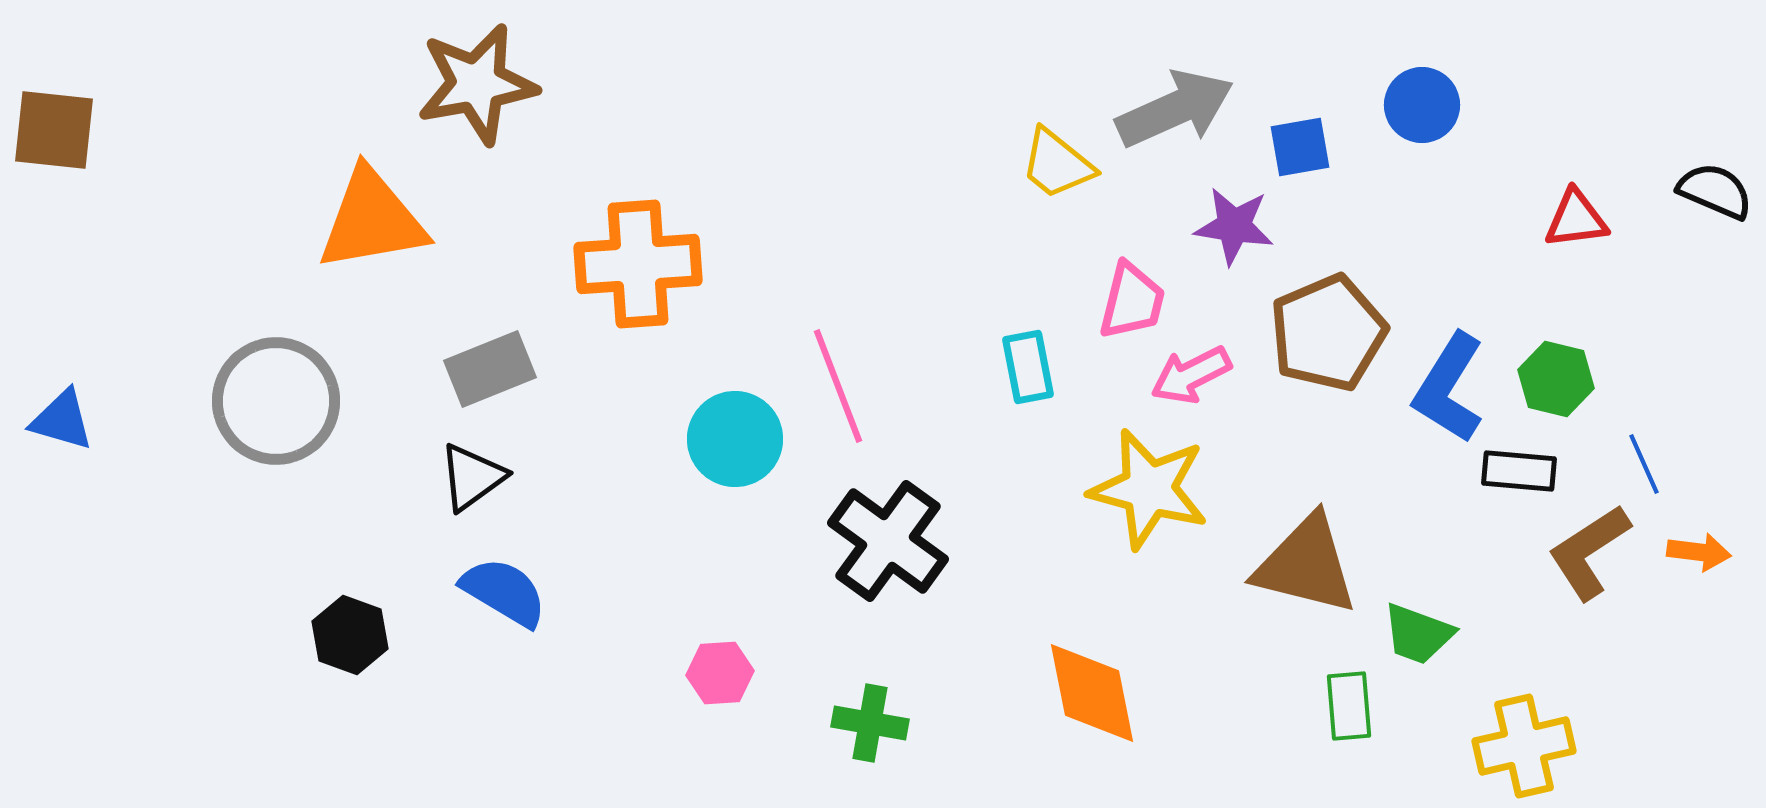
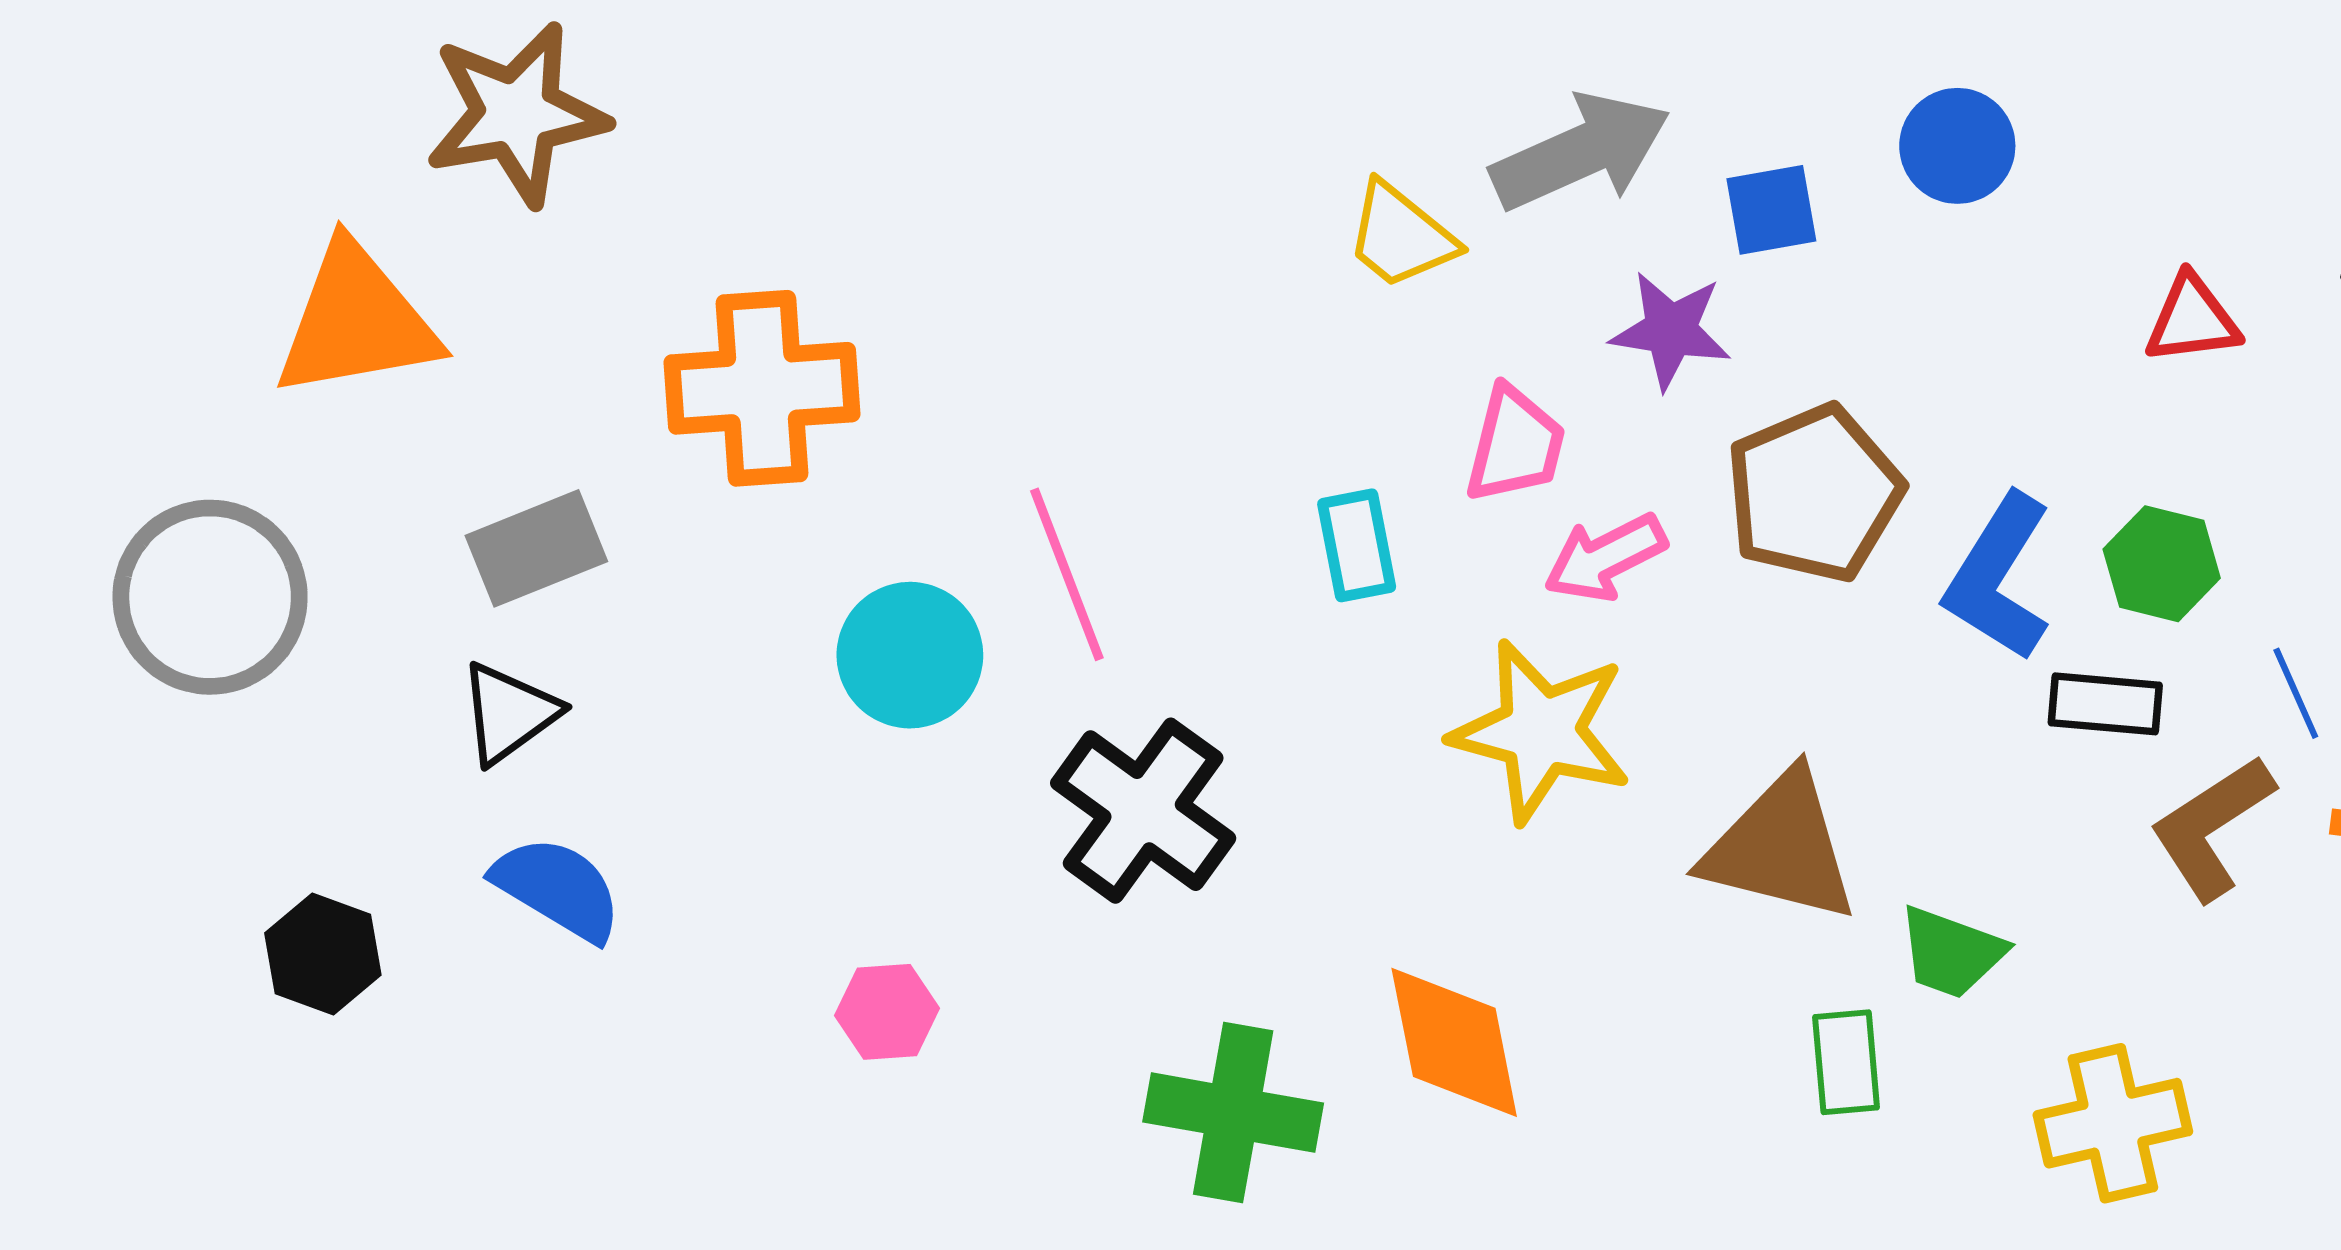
green cross: (870, 723) -> (1233, 1113), moved, size x1.5

